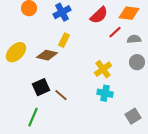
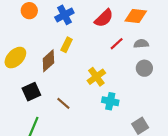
red line: (115, 32) -> (117, 44), moved
brown diamond: (47, 55) -> (48, 61), turned -55
yellow cross: (103, 69) -> (96, 77), moved
black square: (41, 87) -> (31, 92), moved

